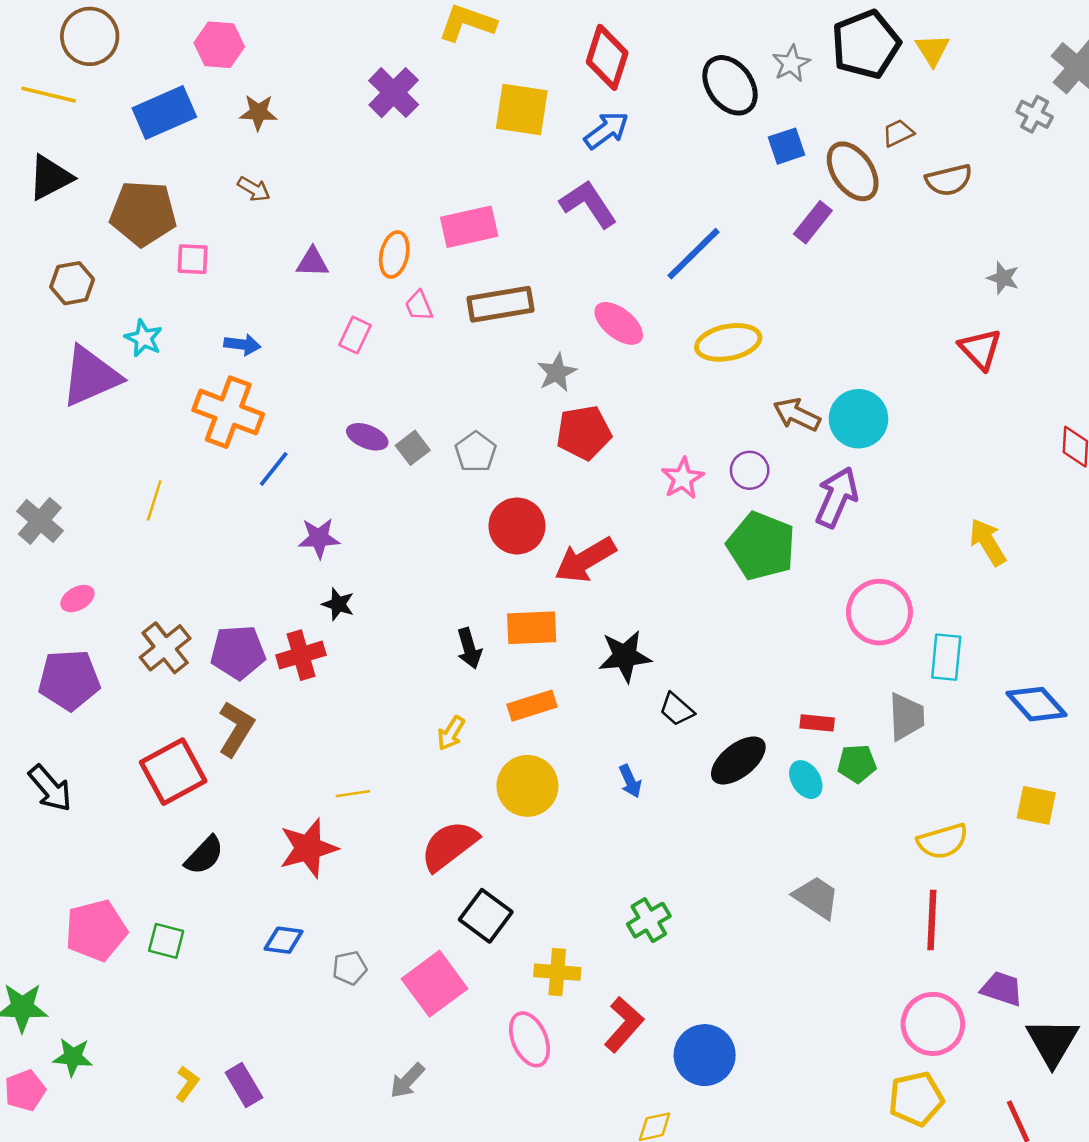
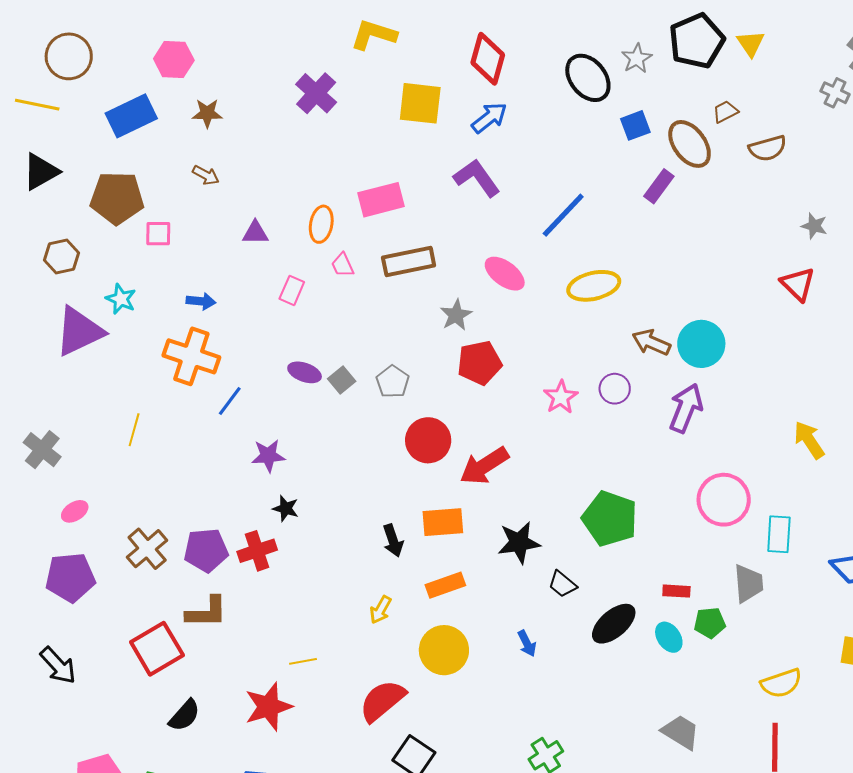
green pentagon: (761, 546) -> (610, 519), moved
brown L-shape: (236, 729) -> (207, 612), turned 60

